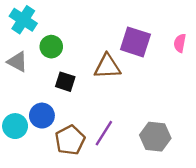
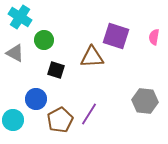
cyan circle: (15, 126) -> (13, 120), moved
gray hexagon: (155, 137) -> (145, 101), moved

